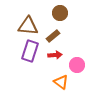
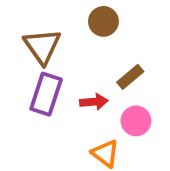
brown triangle: (28, 26) -> (42, 46), turned 50
brown rectangle: (53, 36) -> (130, 77), moved

